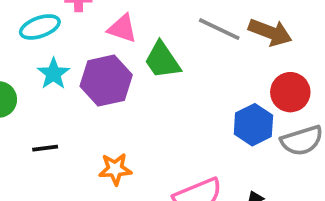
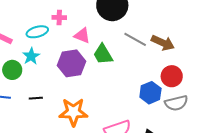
cyan star: (53, 74) -> (31, 56), moved
orange star: (115, 169) -> (73, 112), size x1.6

